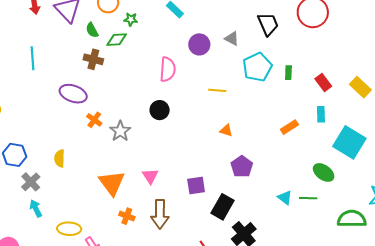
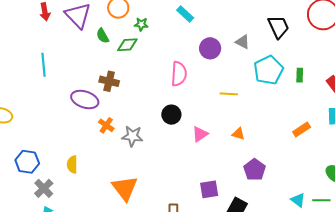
brown cross: (93, 59) -> (109, 81), moved
gray star: (120, 131) -> (132, 136), turned -30
pink triangle: (150, 176) -> (200, 134), moved, turned 30

